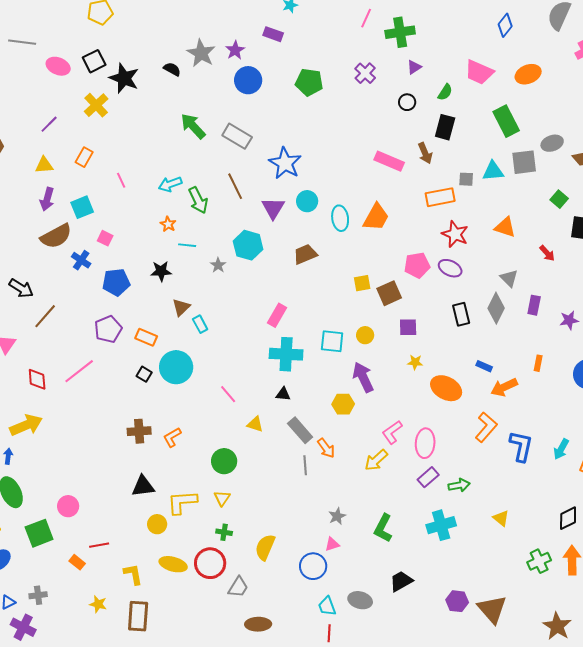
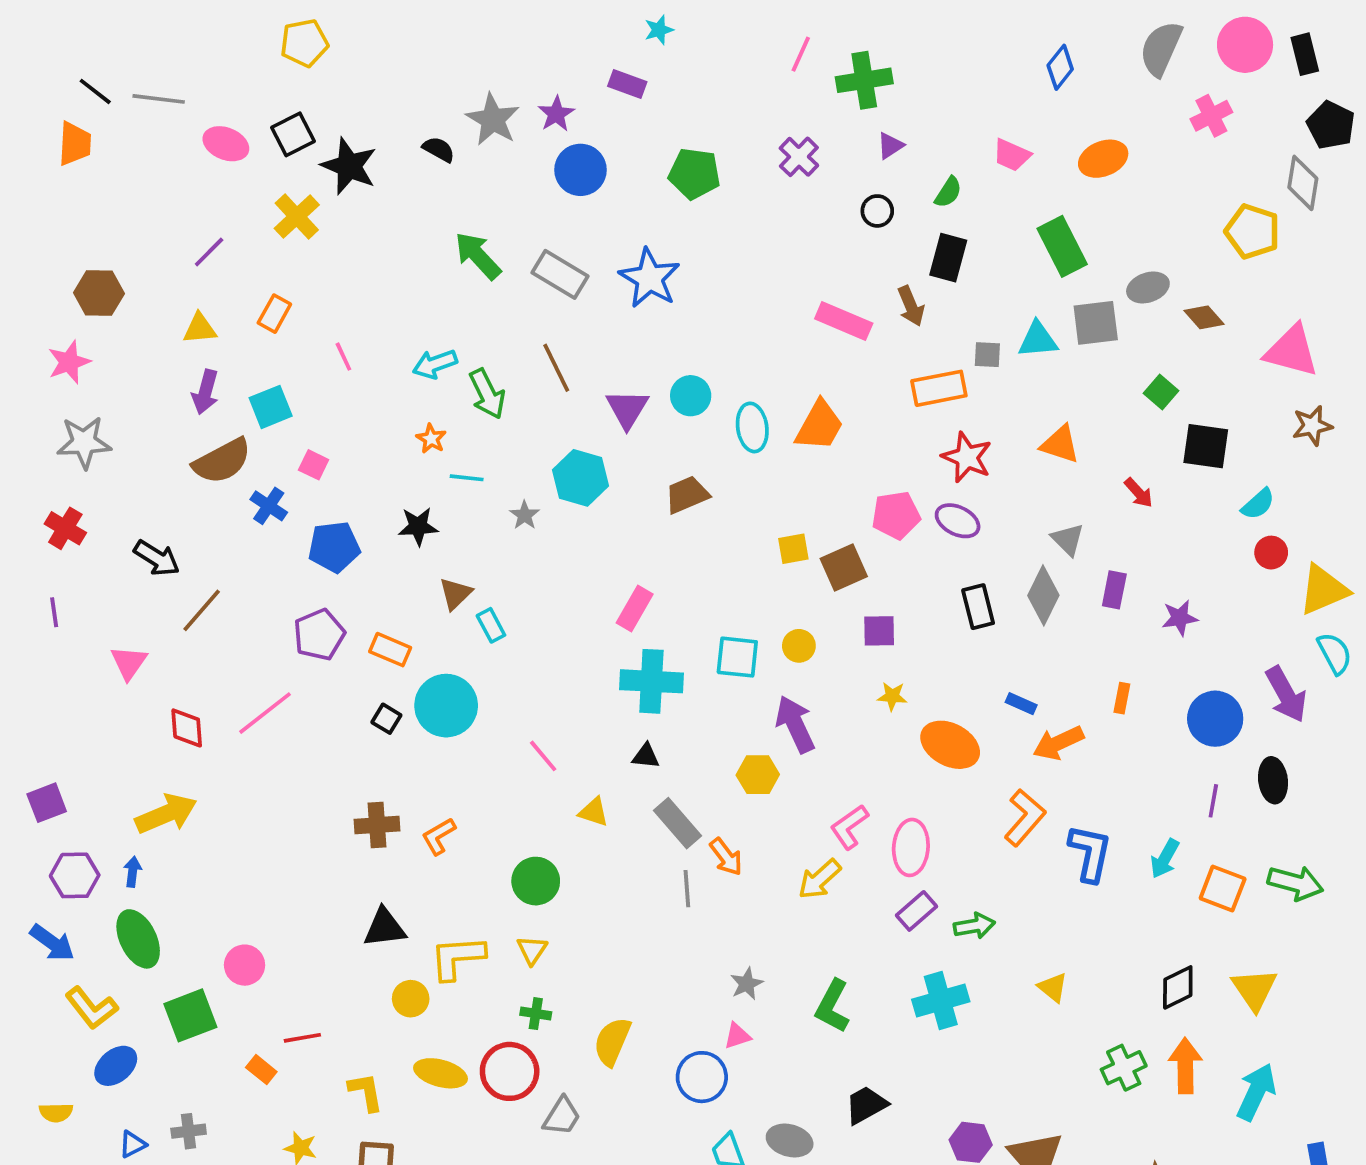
pink trapezoid: (479, 72) -> (1012, 155), size x0.7
blue star: (285, 163) -> (650, 278), moved

